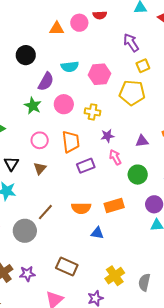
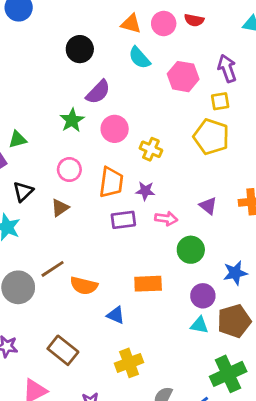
yellow square: (143, 66) -> (220, 101), moved
cyan semicircle: (70, 67) -> (139, 58), moved, turned 42
pink hexagon: (100, 74) -> (183, 77), moved
purple star: (107, 136) -> (145, 191), moved
purple triangle: (142, 141) -> (208, 206), turned 32
pink arrow: (115, 157) -> (166, 219), turned 112
orange semicircle: (81, 208) -> (84, 286), moved
yellow cross: (115, 276) -> (129, 363), moved

